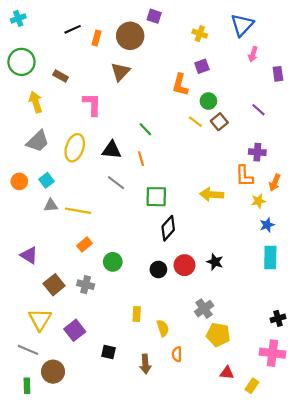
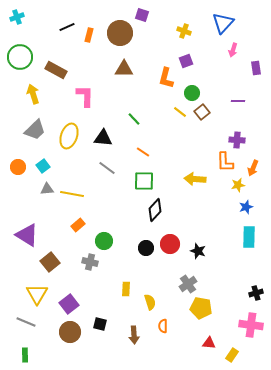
brown triangle: (120, 72) -> (124, 69), moved, turned 48
brown rectangle: (61, 76) -> (56, 70), size x1.5
purple line: (258, 110) -> (238, 101), turned -40
orange line: (141, 159) -> (143, 152), moved, turned -40
purple triangle: (29, 255) -> (27, 235), size x1.4
black star: (215, 262) -> (198, 251), moved
gray cross: (86, 285) -> (90, 262), moved
brown circle: (53, 372) -> (70, 332), moved

